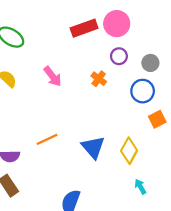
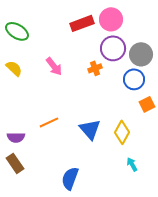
purple circle: (119, 56) -> (113, 48), size x1.6
gray circle: (150, 63) -> (141, 54), size x1.5
orange cross: (99, 79) -> (95, 68), turned 32

